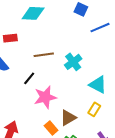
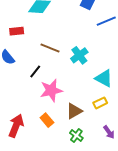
brown line: (44, 55) -> (50, 48), turned 30
yellow rectangle: (94, 109) -> (100, 103), turned 32
orange rectangle: (51, 128) -> (47, 120), moved

